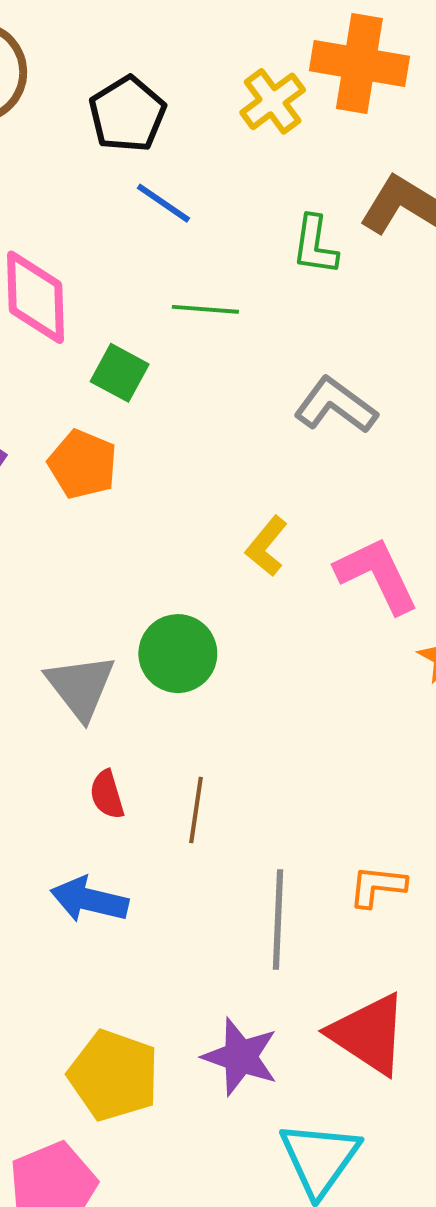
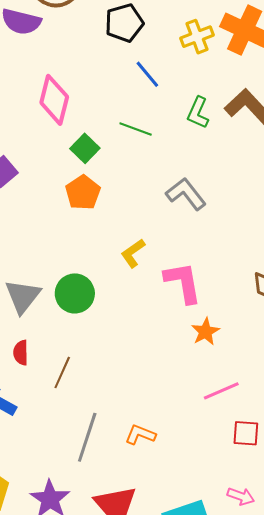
blue line: (163, 203) -> (147, 74), moved
orange pentagon: (83, 464) -> (83, 192), moved

